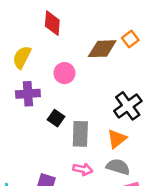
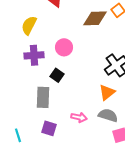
pink circle: (64, 73) -> (64, 47), moved
gray rectangle: (80, 134) -> (43, 97), moved

